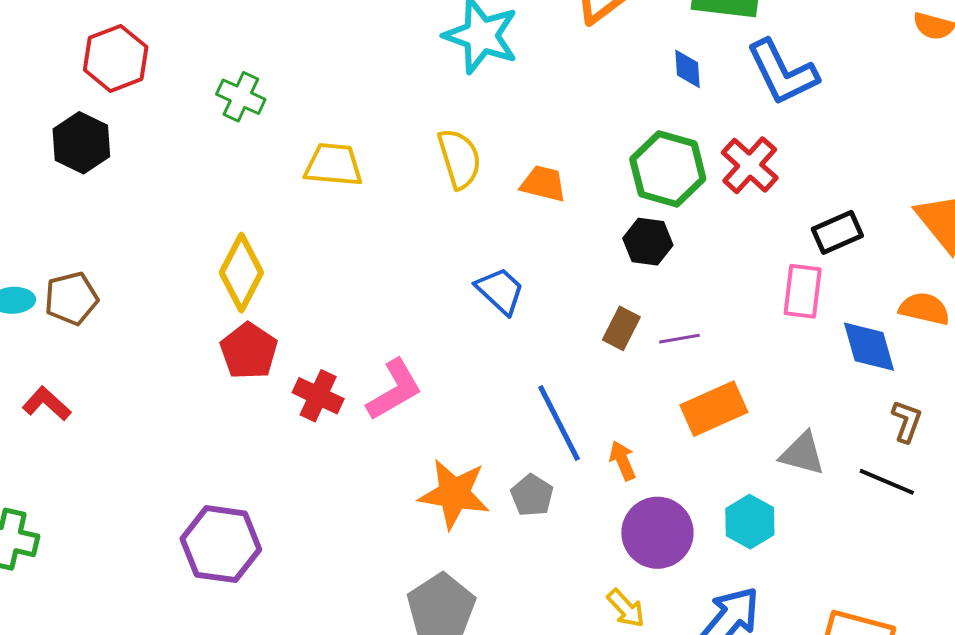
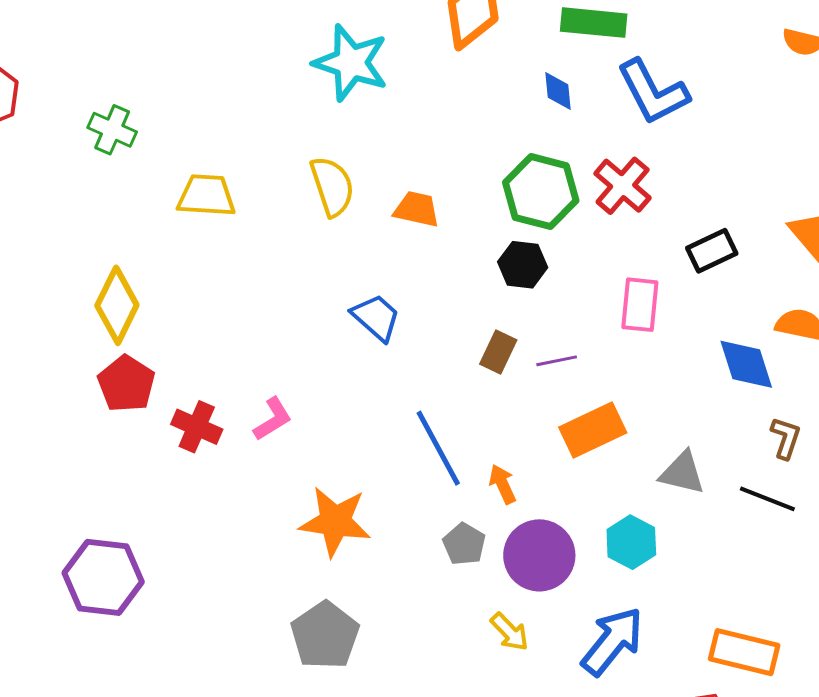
pink rectangle: (803, 291) -> (640, 305), moved
pink L-shape: (394, 390) -> (273, 419), size x0.7
gray pentagon: (532, 495) -> (464, 544), moved

